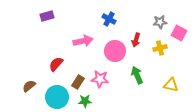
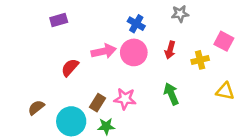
gray star: (160, 22) -> (180, 14), moved
pink circle: (115, 51) -> (134, 52), moved
red semicircle: (56, 64) -> (70, 67), moved
yellow triangle: (171, 85) -> (225, 91), moved

